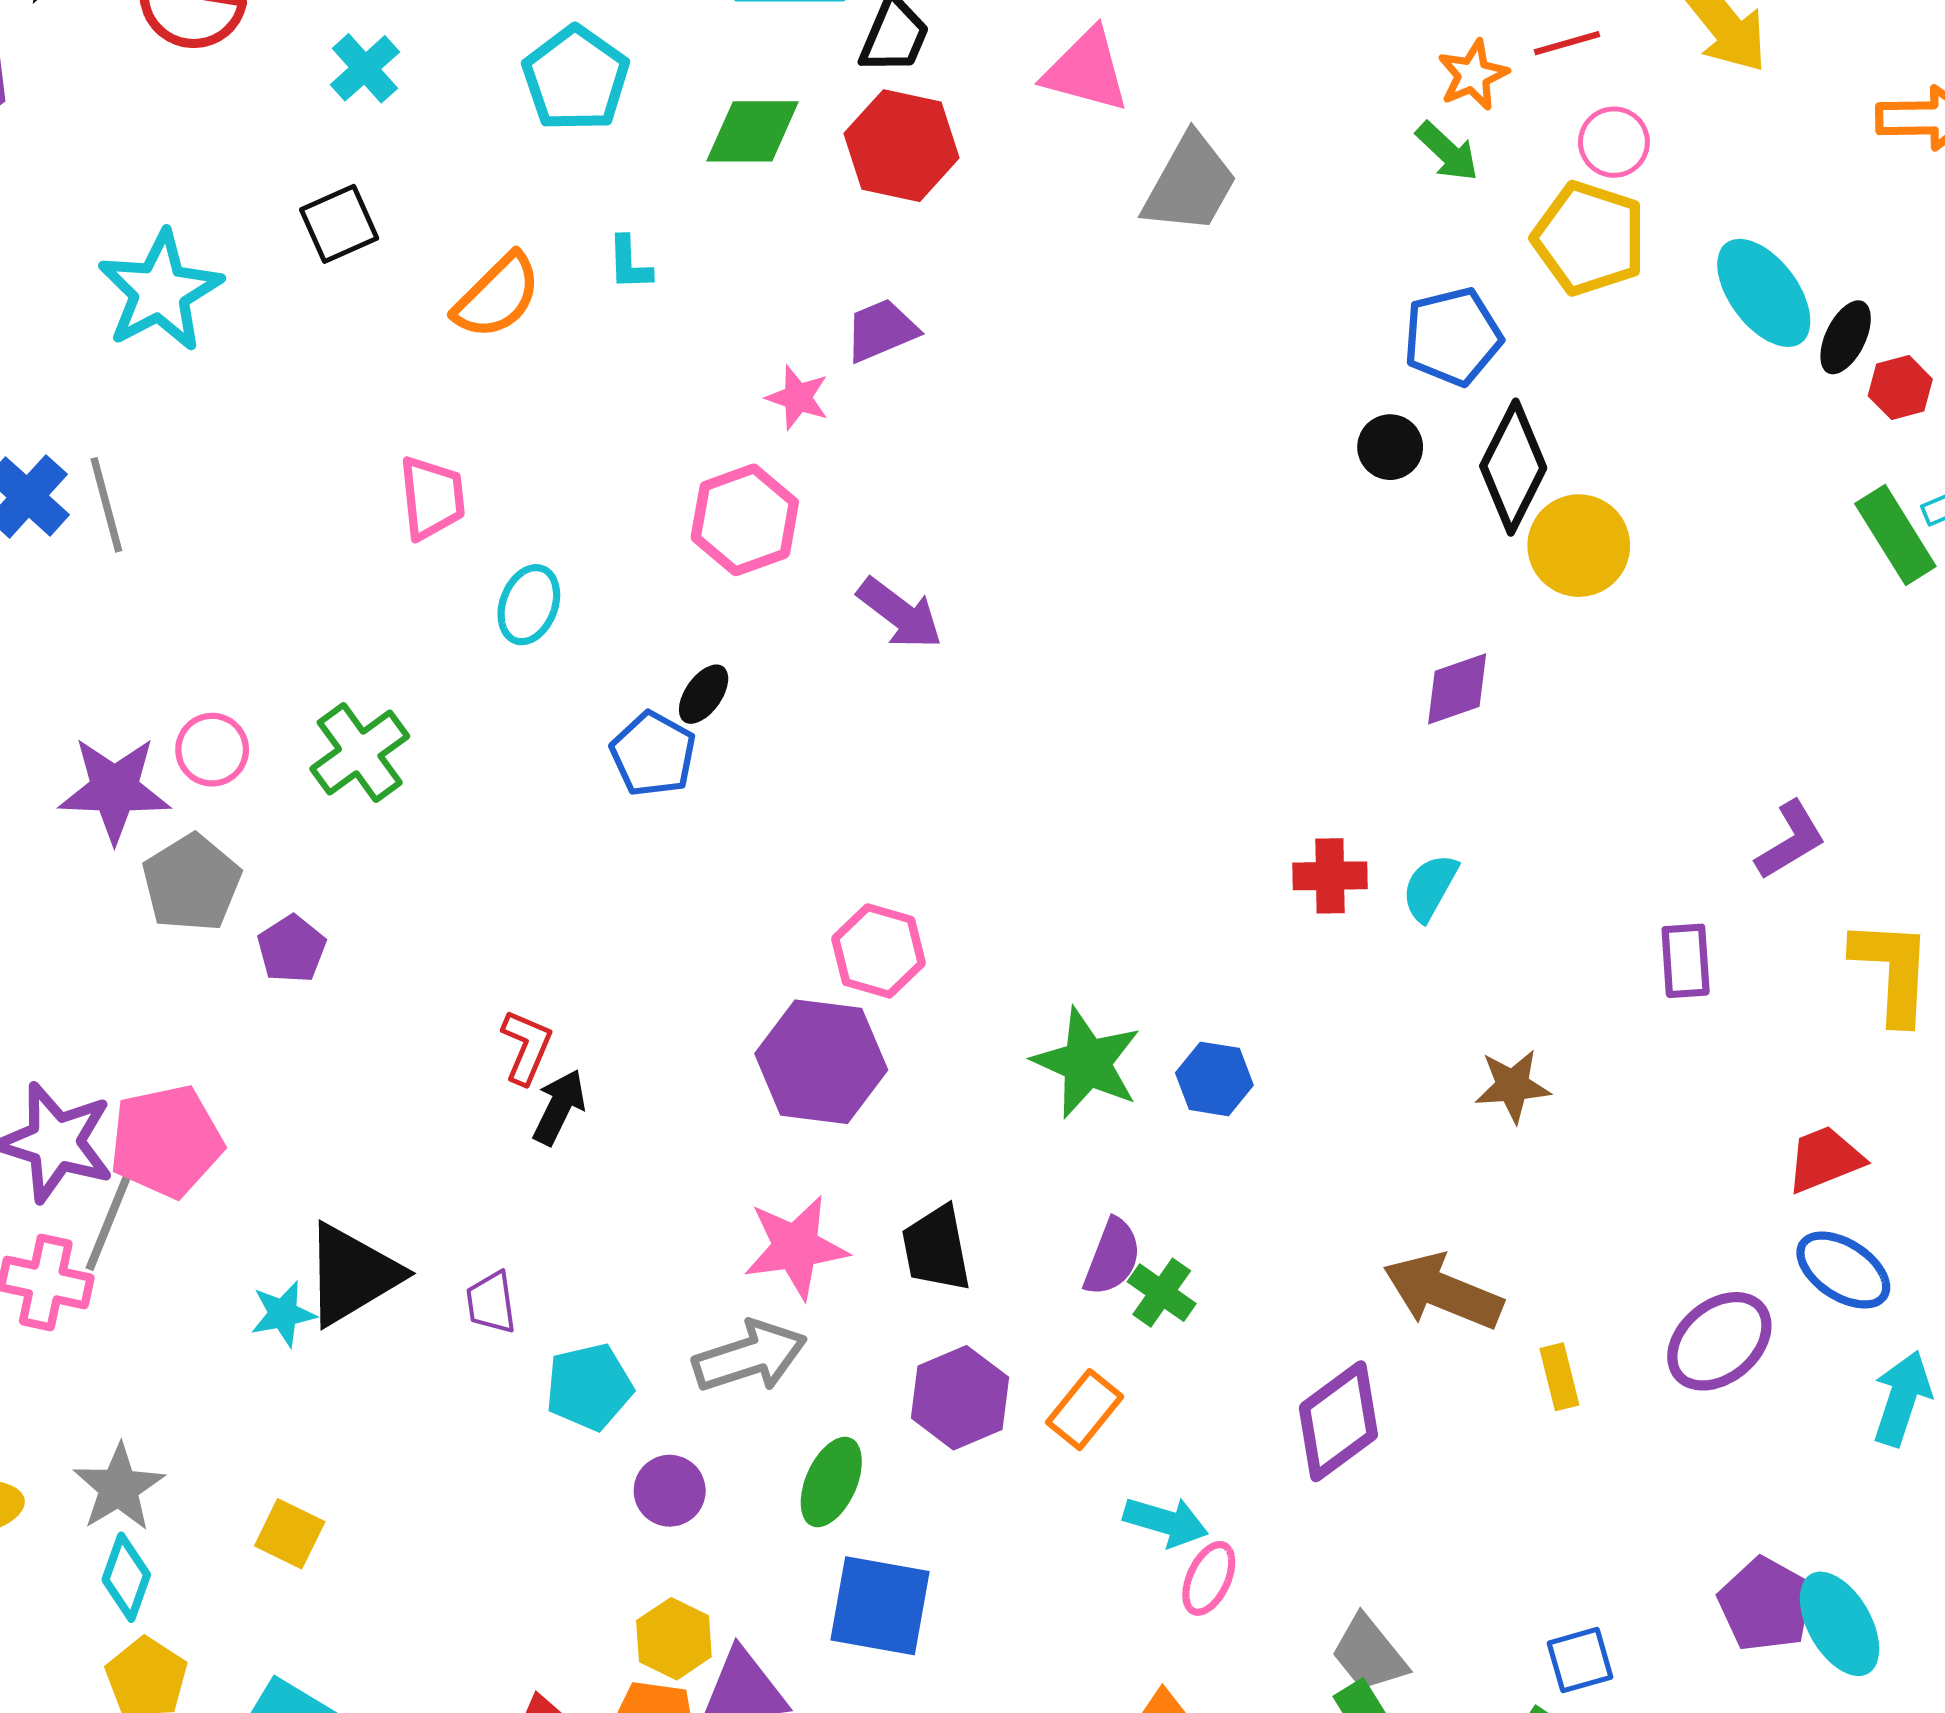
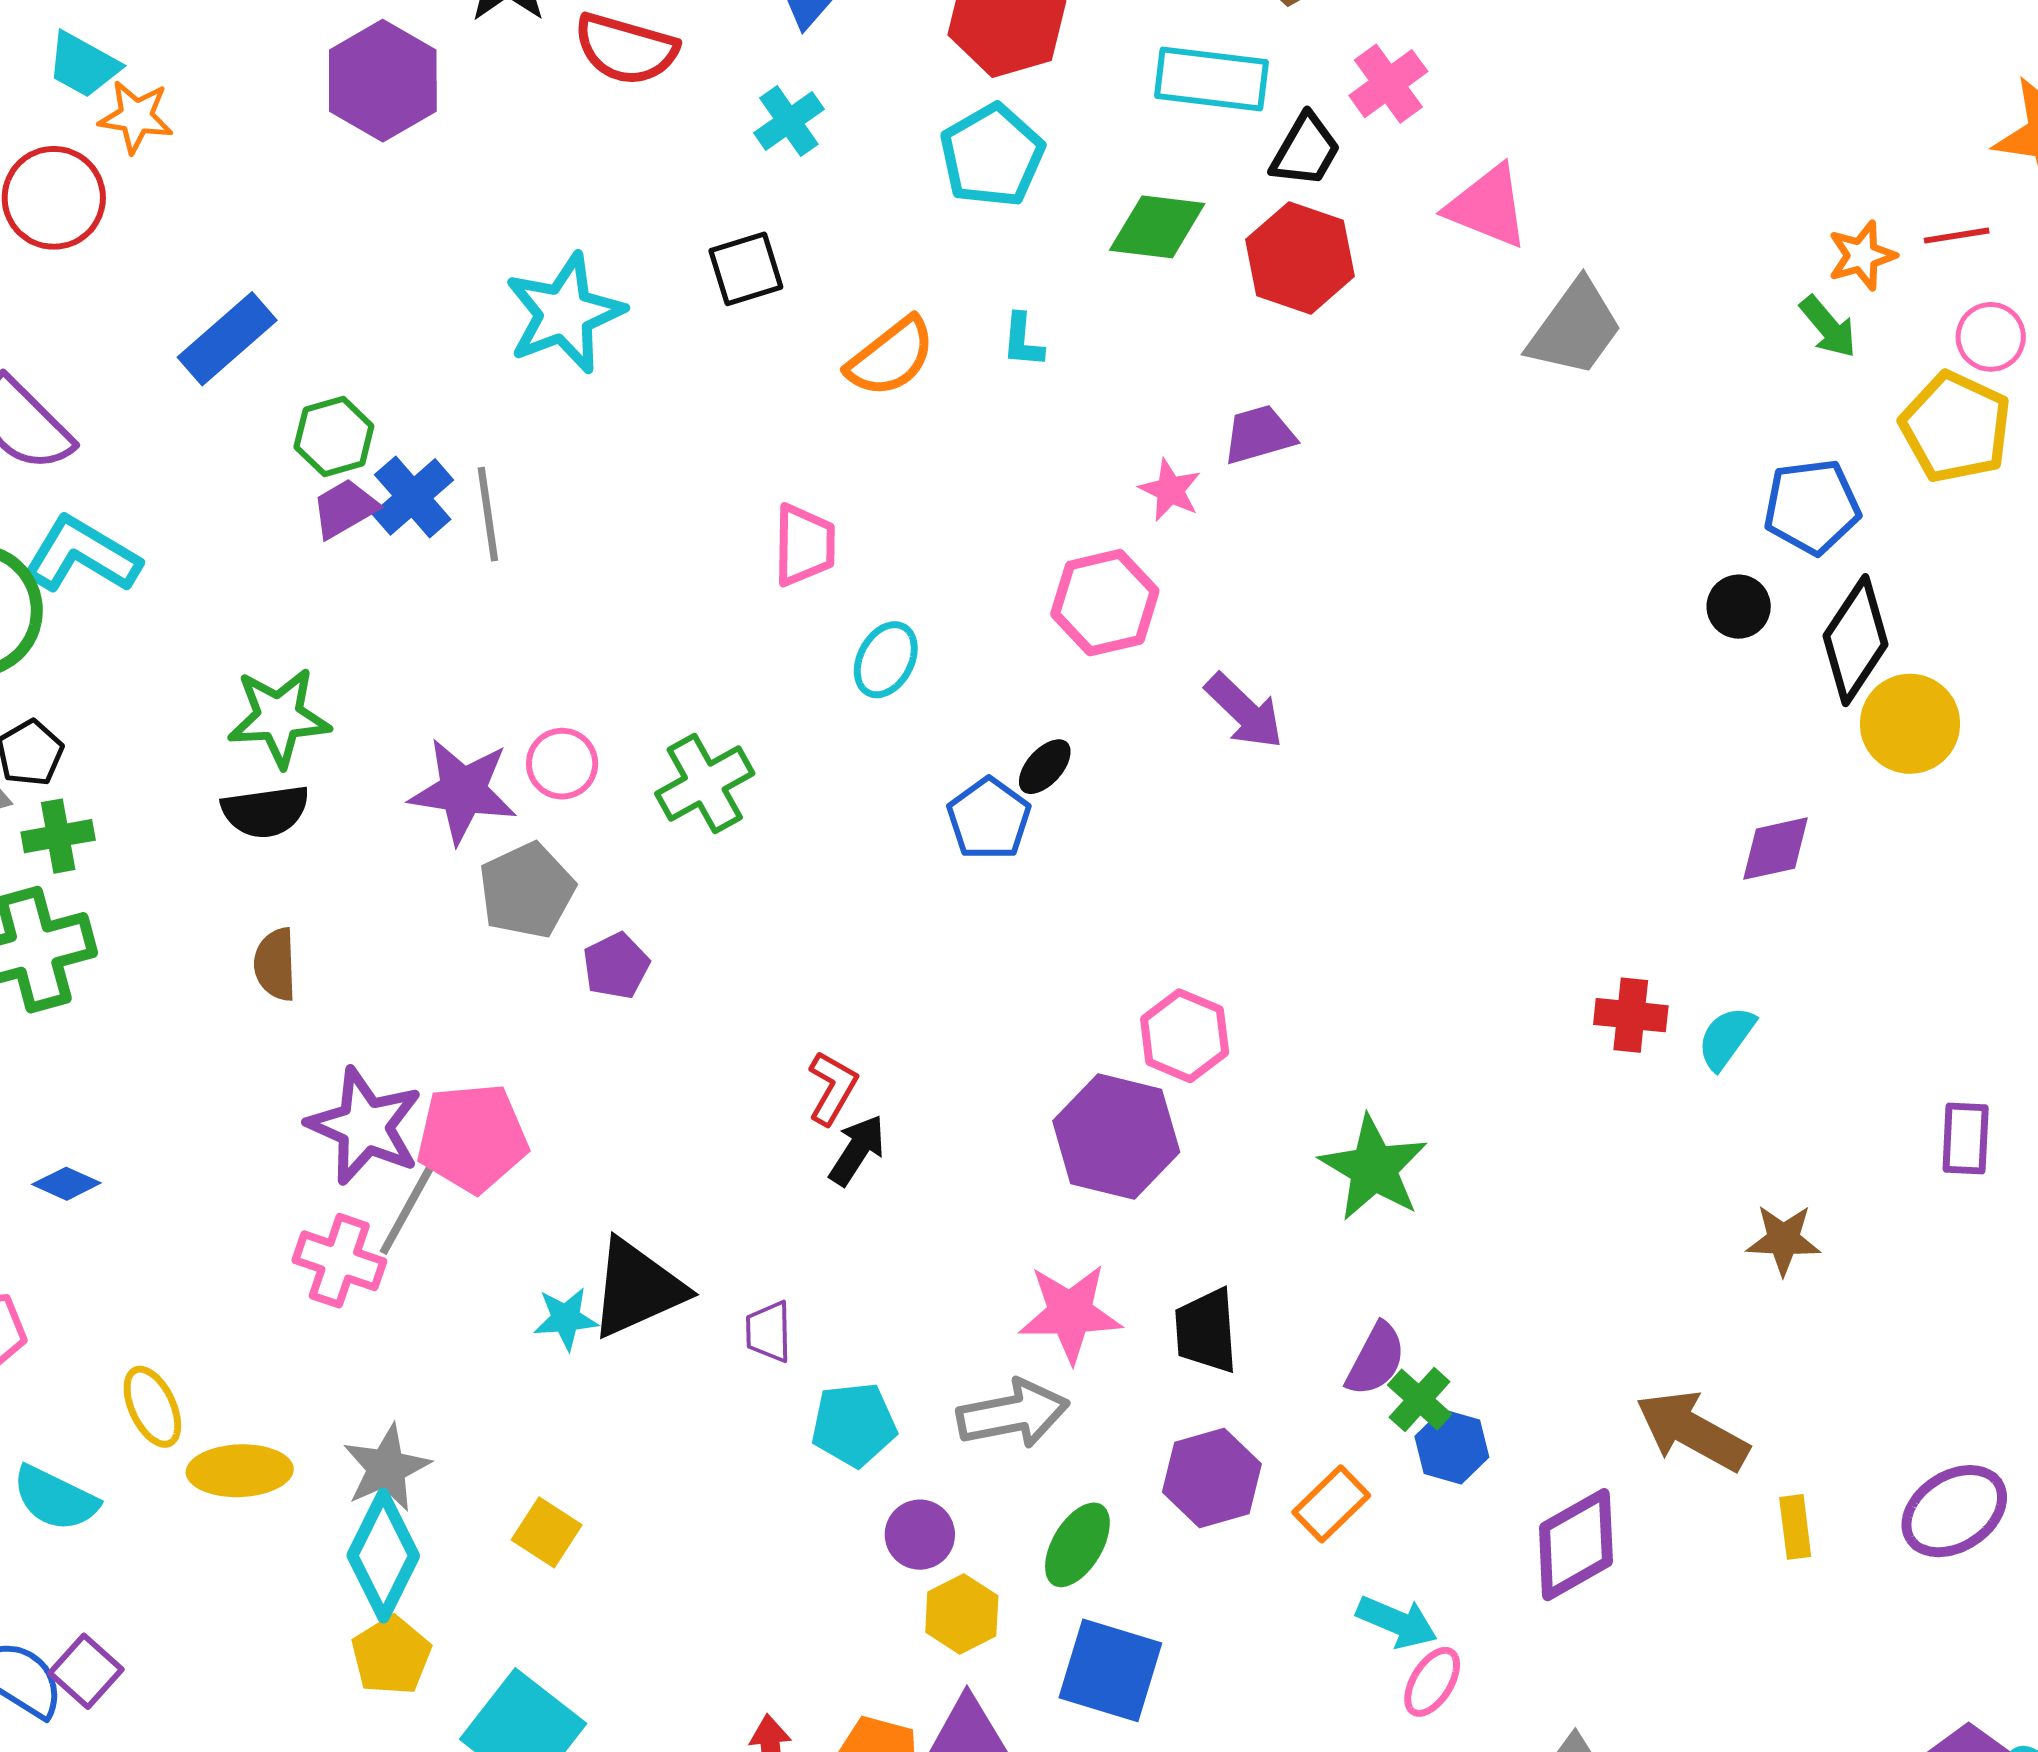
blue hexagon: (1214, 1079) -> (1452, 1447), moved
cyan diamond: (126, 1577) -> (383, 1556), size x1.5
yellow hexagon: (674, 1639) -> (962, 1614), moved

